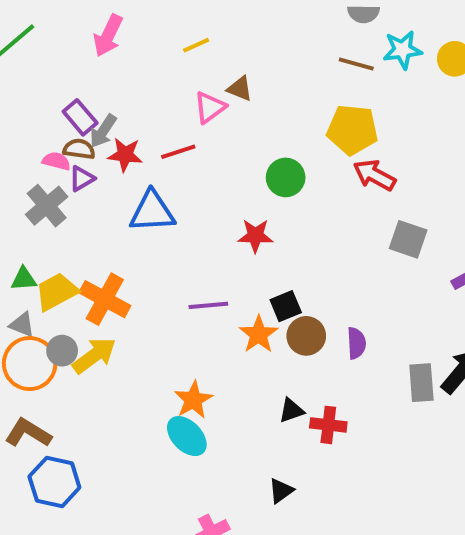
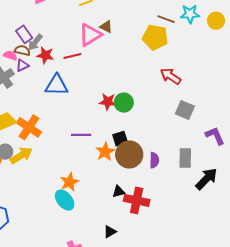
pink triangle: (210, 107) -> (90, 35), size x1.4
yellow pentagon: (352, 130) -> (155, 37), moved
green circle: (286, 177) -> (124, 103), moved
brown circle: (306, 336) -> (129, 154), size x1.4
gray rectangle: (421, 383) -> (185, 158), moved
red cross: (328, 425) -> (137, 200), size x1.4

